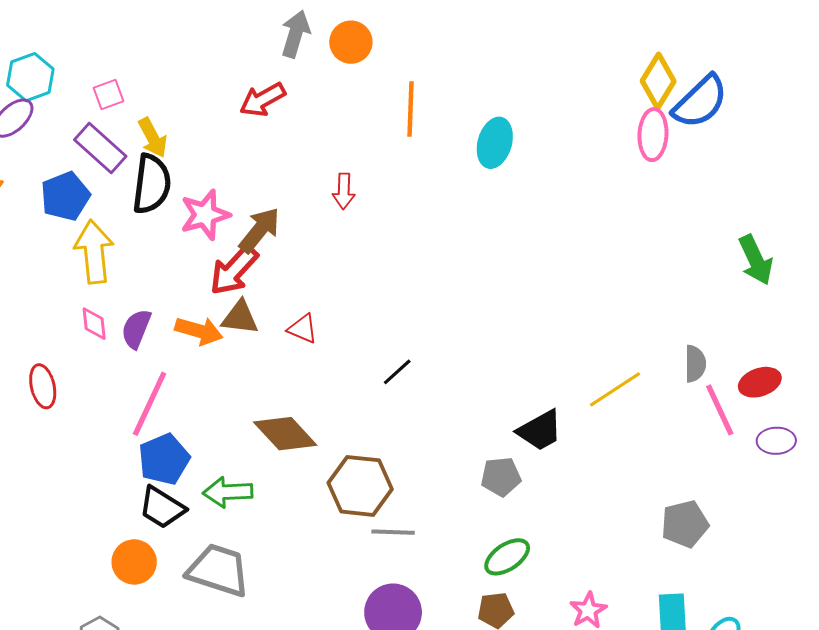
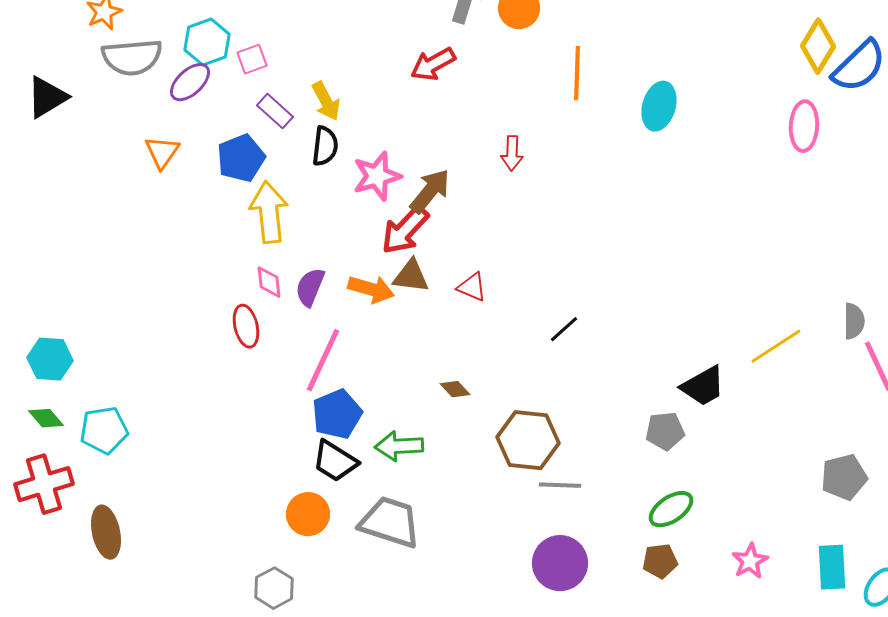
pink square: (108, 95) -> (252, 59), moved
pink ellipse: (653, 135) -> (804, 126), moved
purple rectangle: (100, 148) -> (275, 111), size x0.7
black semicircle: (152, 184) -> (325, 146), size x0.7
red ellipse: (43, 386) -> (246, 326), moved
brown diamond: (285, 434) -> (455, 389), size x0.5

